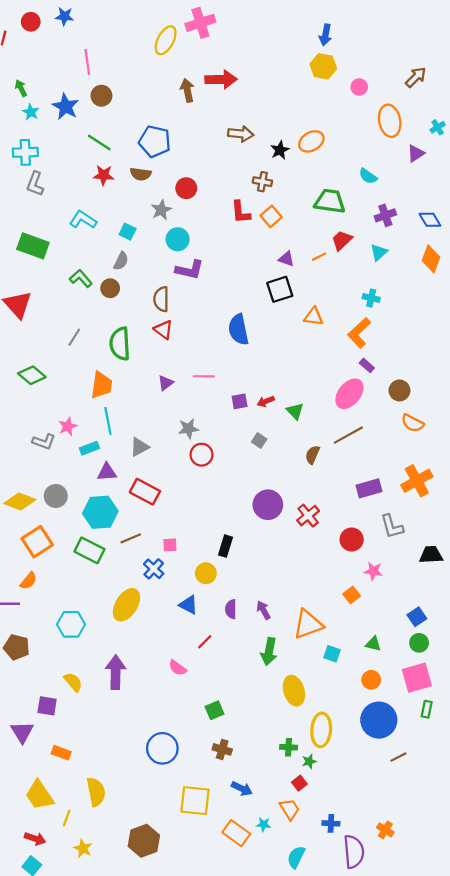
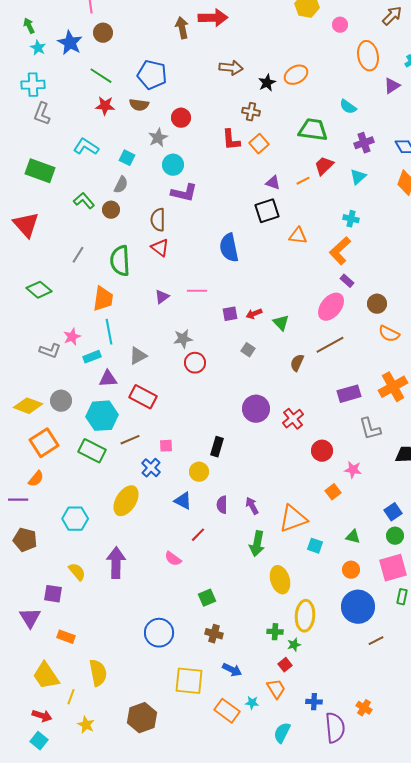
red circle: (352, 540) -> (322, 451), moved

